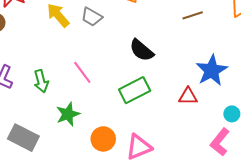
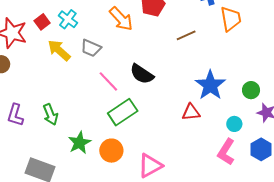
pink line: (82, 72) -> (108, 81), moved
green rectangle: (135, 90) -> (123, 112), moved
orange circle: (103, 139) -> (111, 151), moved

